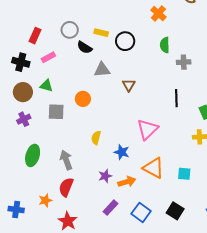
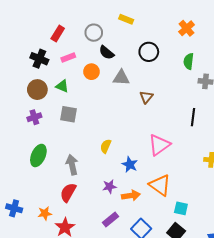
yellow rectangle: (101, 33) -> (126, 19), moved
orange circle: (83, 99) -> (91, 72), moved
cyan square: (184, 174) -> (181, 208), moved
orange star: (45, 200) -> (45, 213), moved

